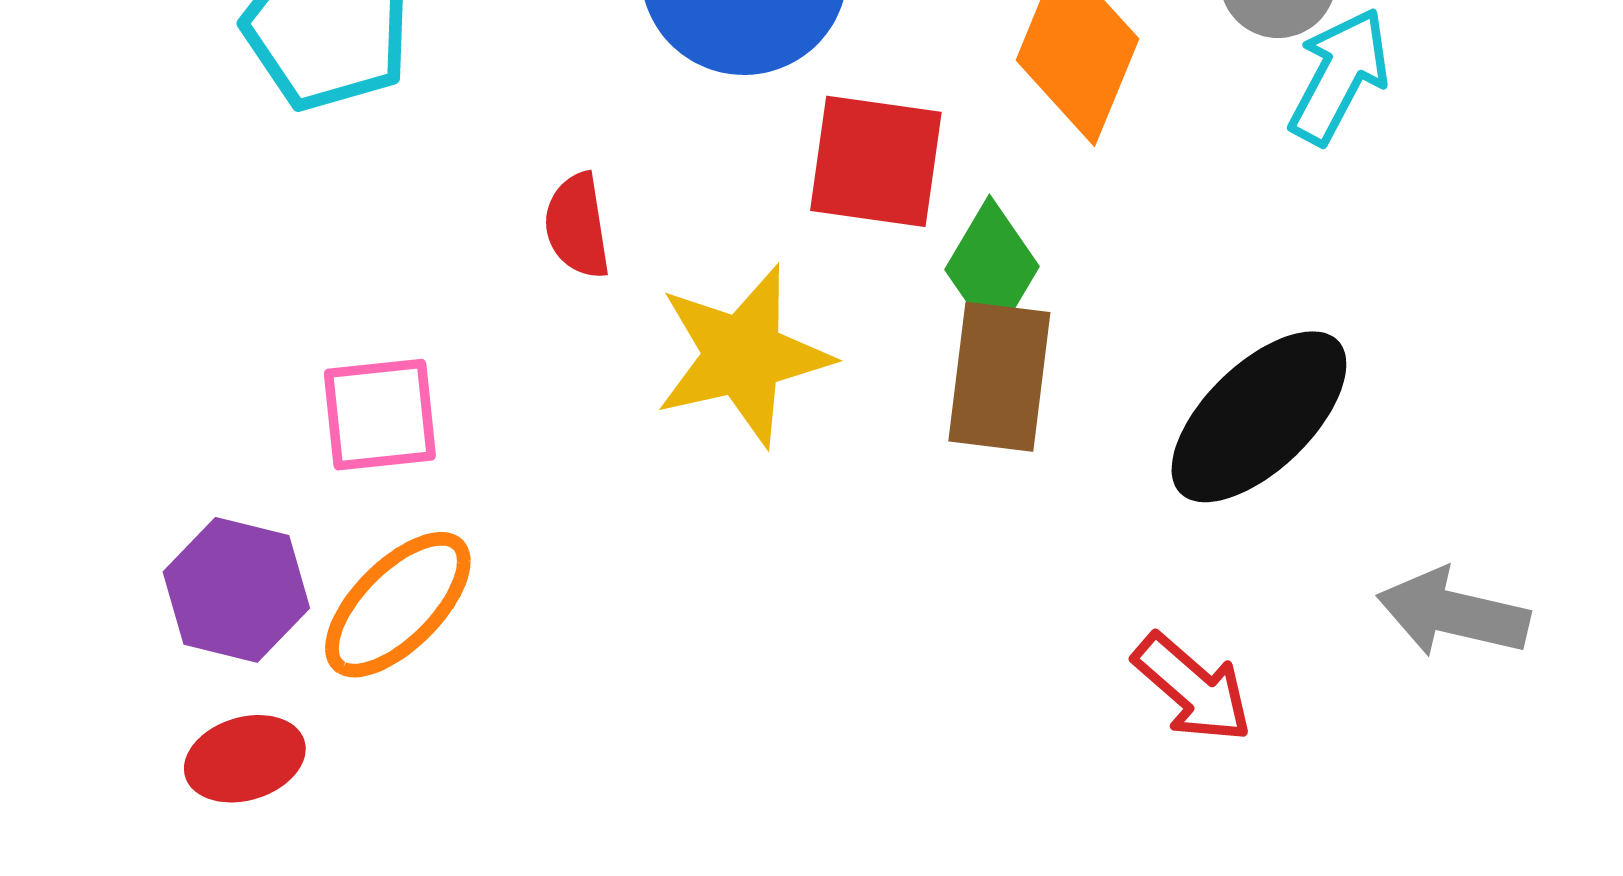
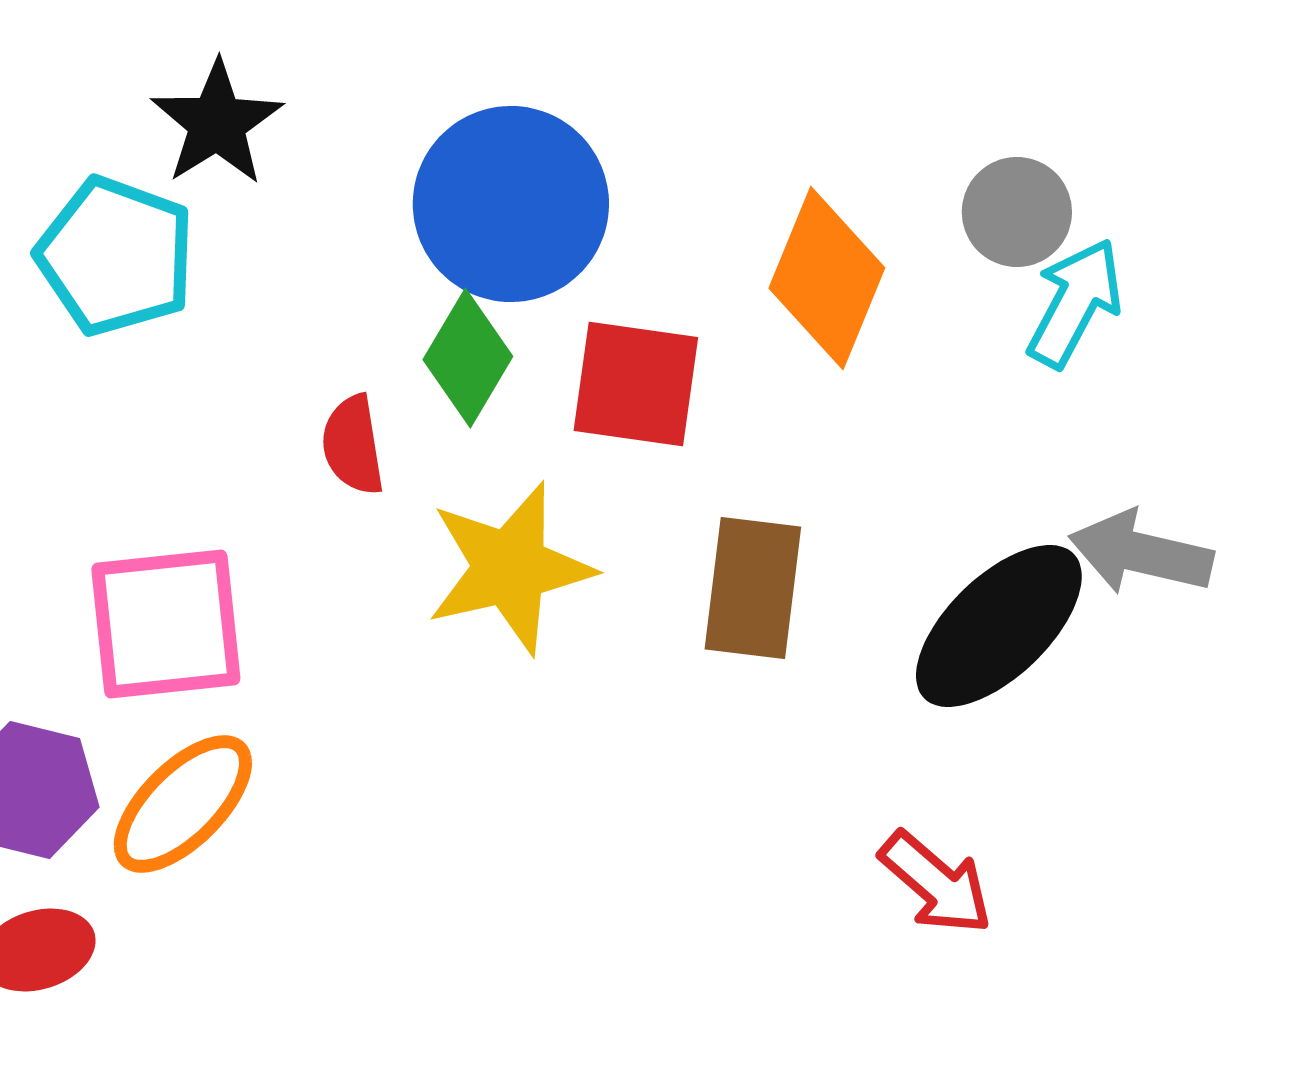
green diamond: (992, 268) -> (468, 358), moved
pink square: (380, 415) -> (166, 624), size x1.4
gray arrow: (1453, 613) -> (1141, 553), moved

